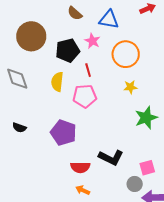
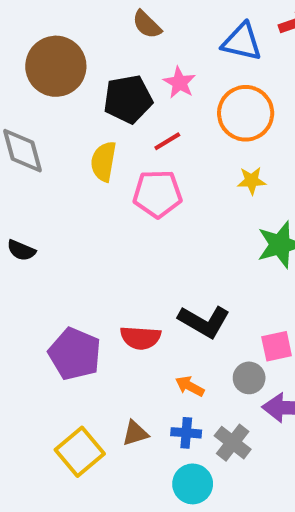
blue triangle: (109, 20) -> (242, 42), moved
red line: (88, 70) -> (167, 141), turned 72
purple pentagon: (63, 133) -> (75, 354), moved
orange arrow: (83, 190) -> (190, 386), moved

